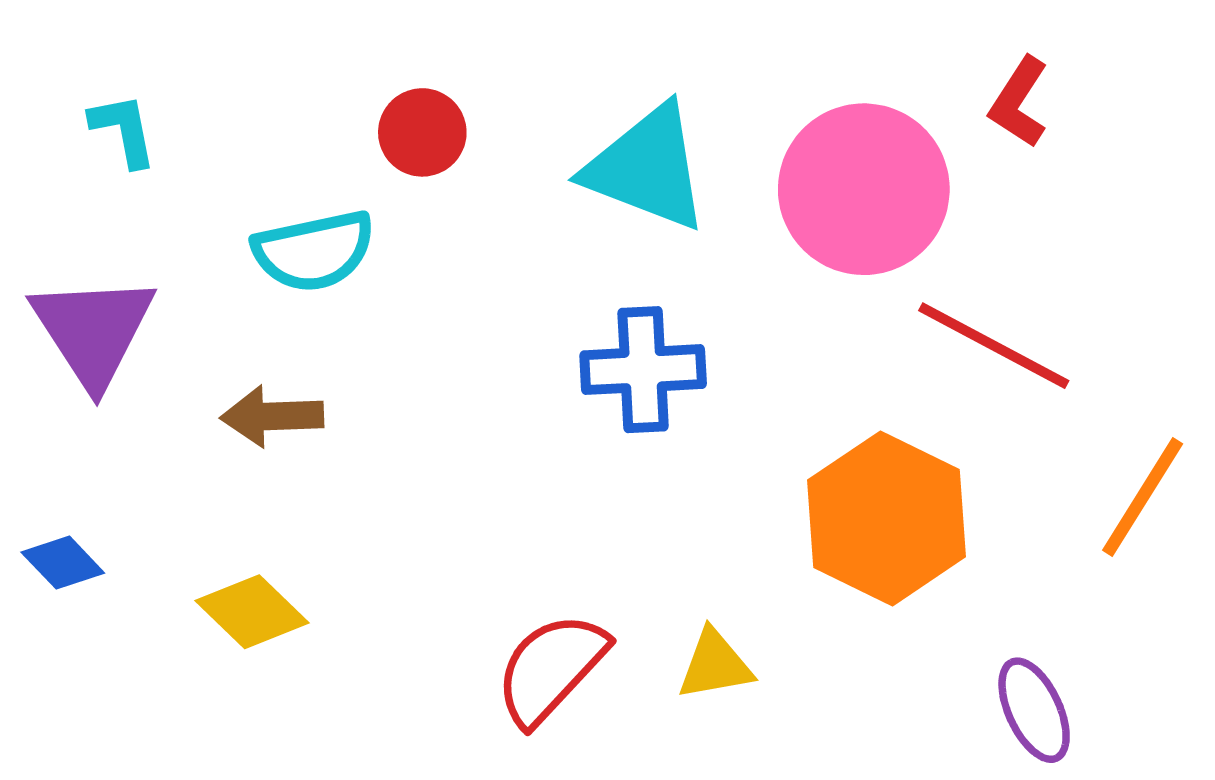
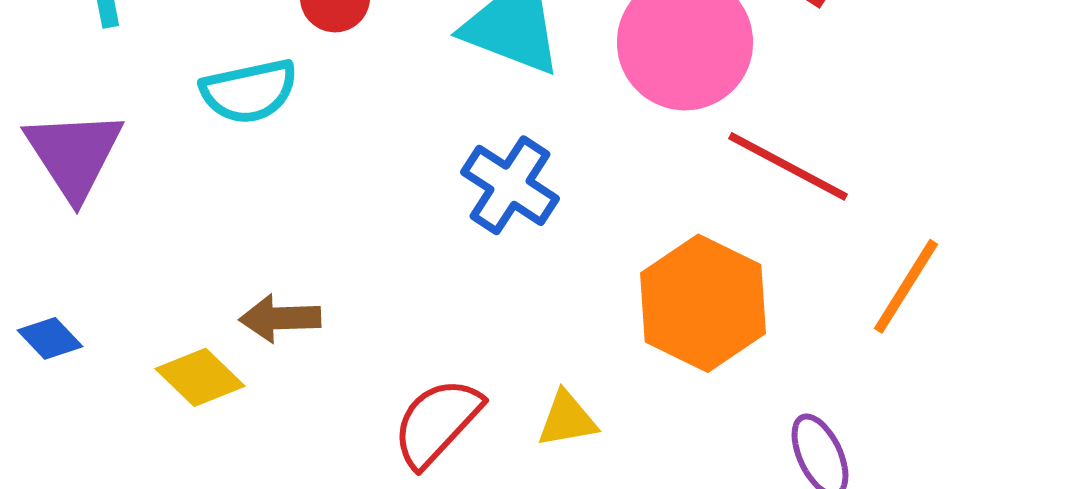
blue cross: (643, 370) -> (510, 185), turned 36
brown arrow: (272, 416) -> (280, 318), moved

